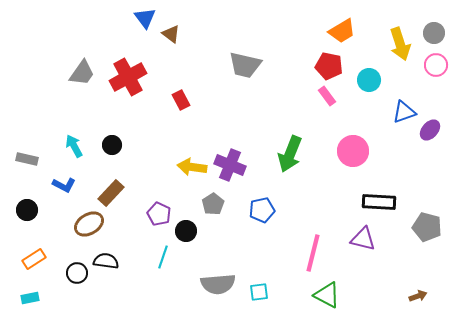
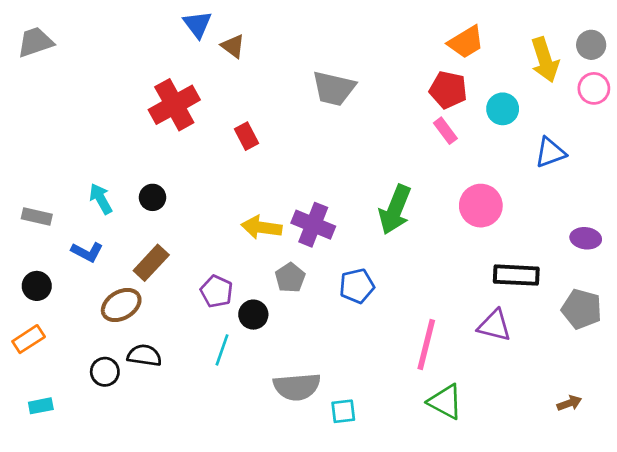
gray trapezoid: (82, 73) -> (35, 42), moved, turned -144
purple ellipse: (430, 130) -> (586, 238), moved, turned 55
orange rectangle: (34, 259) -> (29, 339), moved
cyan square: (259, 292) -> (343, 411), moved

